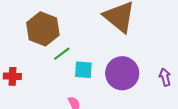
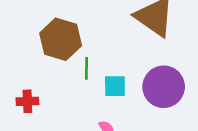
green line: (62, 54) -> (87, 68), turned -48

